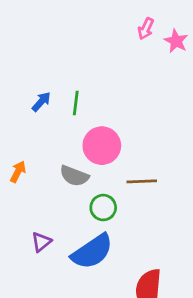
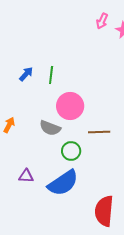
purple triangle: (41, 242) -> (26, 176), turned 42

